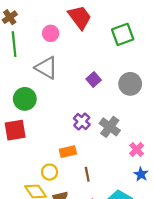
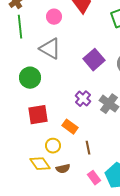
purple square: (94, 80) -> (94, 60), size x1.5
red square: (15, 130) -> (38, 115), moved
orange rectangle: (68, 152) -> (70, 127), turned 49

